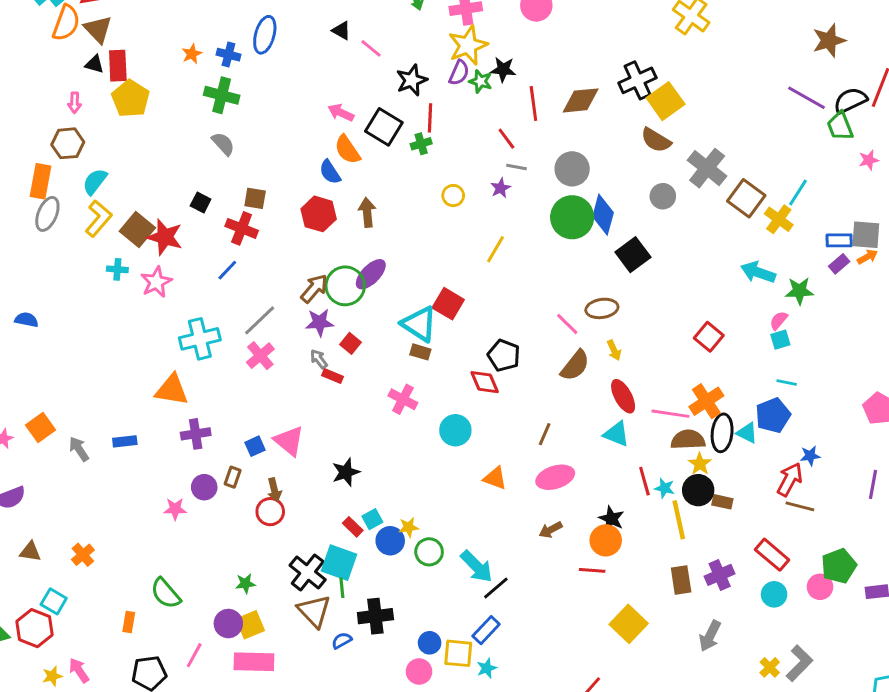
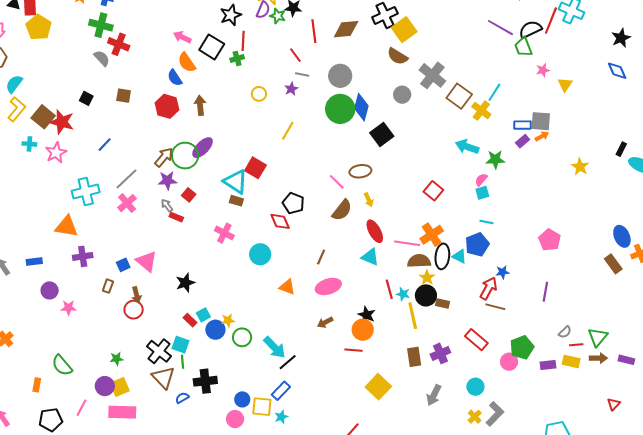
red cross: (242, 228) -> (119, 44), moved
purple circle: (204, 487) -> (50, 290), moved
cyan square: (339, 563) -> (180, 345), size x0.7
cyan circle: (774, 594) -> (475, 387), moved

